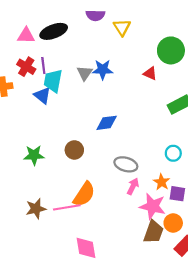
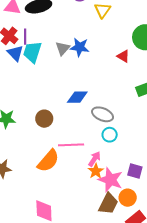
blue triangle: (42, 96) -> (15, 53), moved
cyan circle: (173, 153) -> (110, 135), moved
gray ellipse: (126, 164) -> (103, 114), moved
orange star: (161, 182) -> (96, 171), moved
pink line: (67, 207) -> (71, 145), moved

